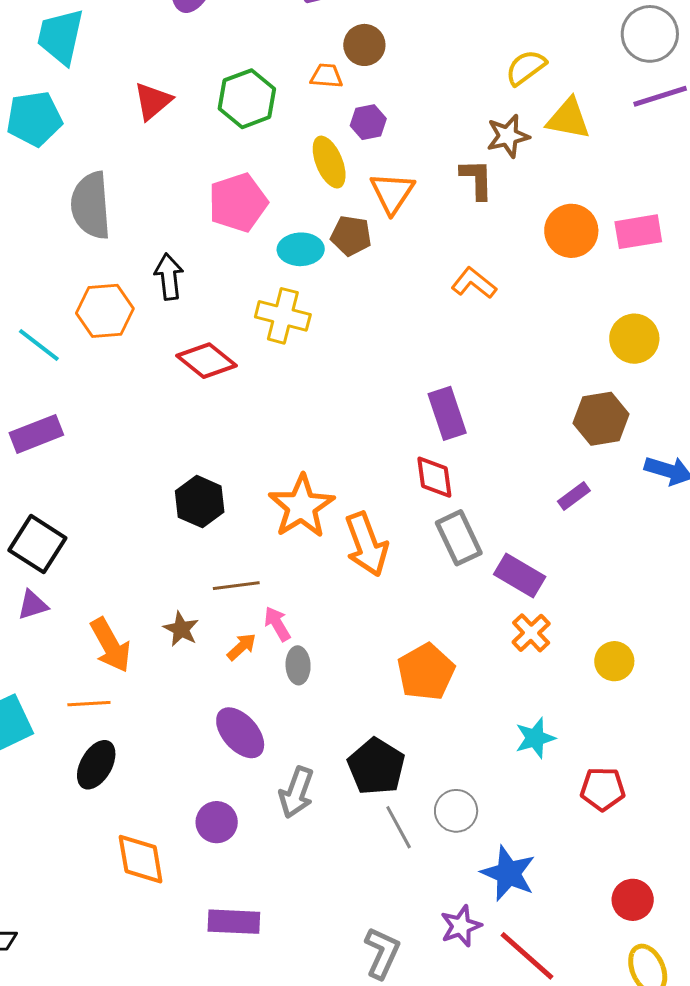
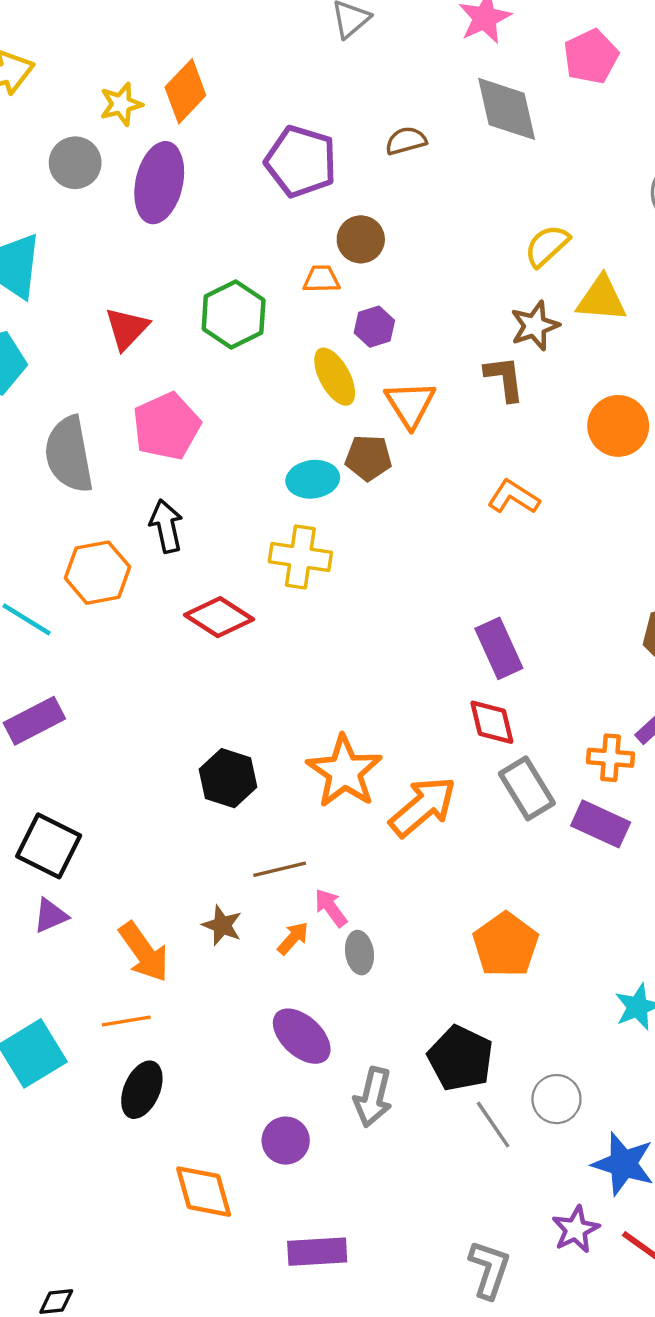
pink pentagon: (238, 203) -> (166, 426), moved
orange arrow: (366, 544) -> (423, 807), turned -104
orange cross: (531, 633) -> (610, 758), moved, turned -36

